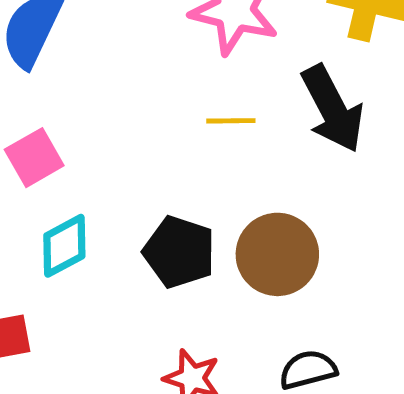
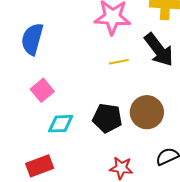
cyan diamond: (64, 246) -> (61, 124), turned 36

